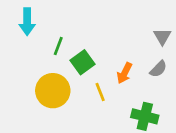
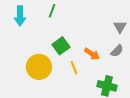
green line: (58, 46) -> (52, 11), moved
orange arrow: (124, 73) -> (92, 54), turned -84

